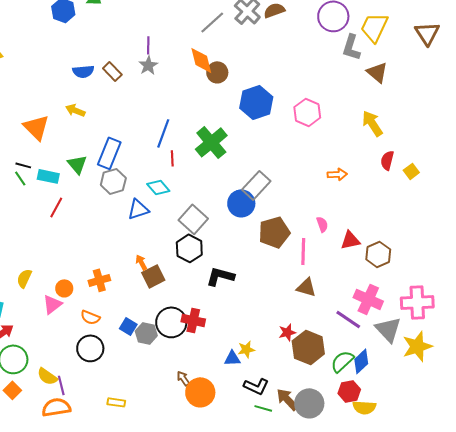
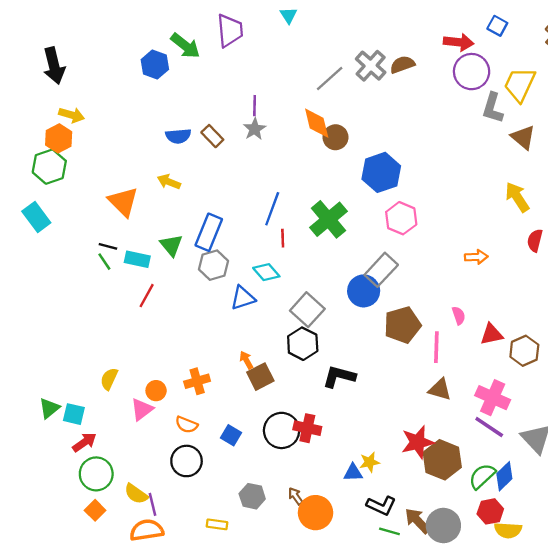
pink hexagon: (307, 112) -> (401, 218), moved
pink cross: (368, 299) -> (493, 398), moved
red star: (287, 332) -> (418, 442), size x1.6
gray hexagon: (146, 333) -> (252, 496), moved

